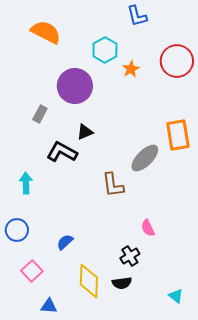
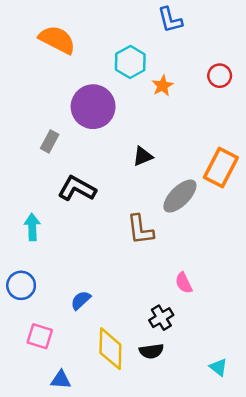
red circle: (177, 61) -> (220, 76), size x0.6
black triangle: (85, 132) -> (143, 156), moved
orange rectangle: (178, 135) -> (221, 167), turned 36
pink square: (32, 271) -> (40, 336), turned -30

